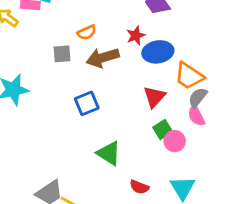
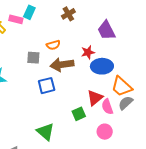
blue square: (87, 103) -> (47, 86), moved
pink semicircle: (196, 116) -> (107, 107), moved
green square: (163, 129) -> (79, 114), moved
green triangle: (109, 153) -> (46, 132), moved

